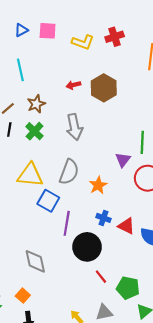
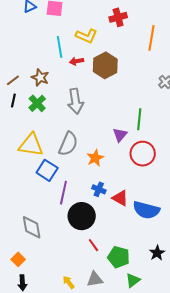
yellow L-shape: (83, 42) -> (86, 36), moved
cyan line: (20, 70) -> (60, 47), moved
brown star: (36, 104) -> (40, 77), turned -30

